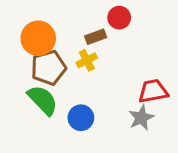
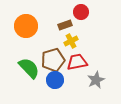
yellow cross: (87, 60) -> (71, 41), moved
brown pentagon: (49, 68) -> (53, 60), moved
red trapezoid: (153, 91) -> (77, 62), moved

